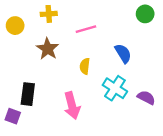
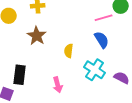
pink line: (86, 29) -> (104, 18), moved
pink arrow: (72, 106) -> (58, 85), size x0.7

